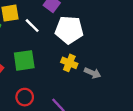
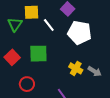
yellow cross: (69, 63) -> (76, 68), moved
red circle: (25, 97) -> (27, 84), moved

